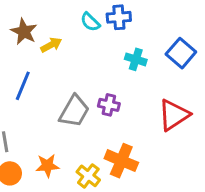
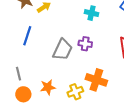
cyan cross: (136, 59) -> (92, 13), moved
yellow cross: (88, 176) -> (75, 92), turned 35

